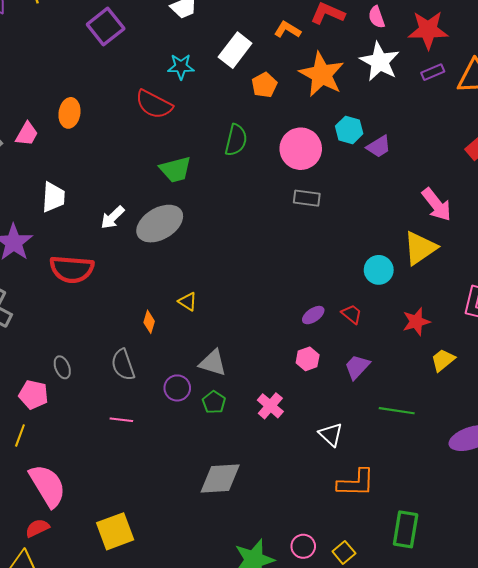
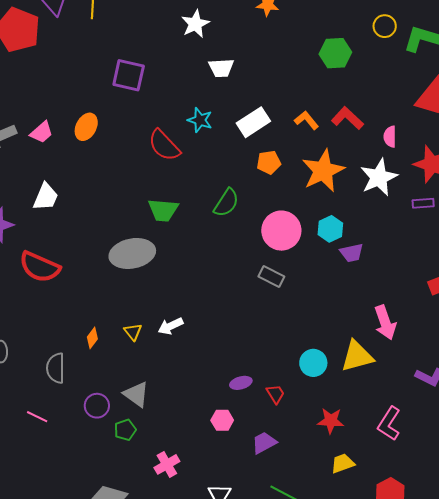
purple square: (106, 27) -> (129, 75), moved, turned 32
white arrow: (113, 217) -> (170, 326), moved
pink cross: (270, 406) -> (167, 464), moved

